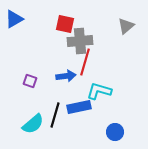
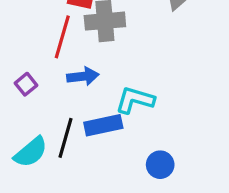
red line: (85, 62) -> (62, 37), moved
purple square: (30, 81) -> (26, 84), turned 32

